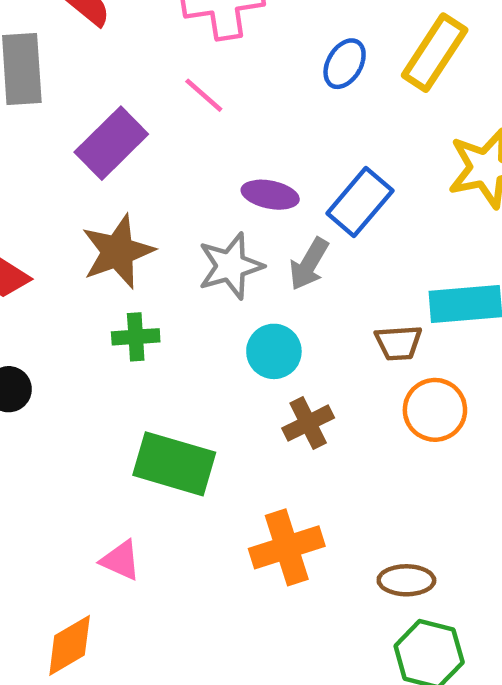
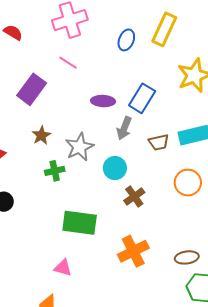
brown star: (118, 251) -> (41, 135), size x0.6
gray star: (231, 266) -> (79, 147), moved
brown trapezoid: (398, 343) -> (159, 142), moved

